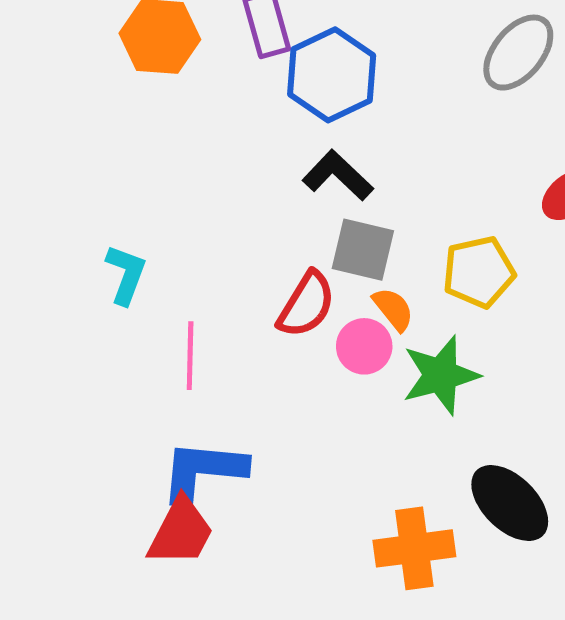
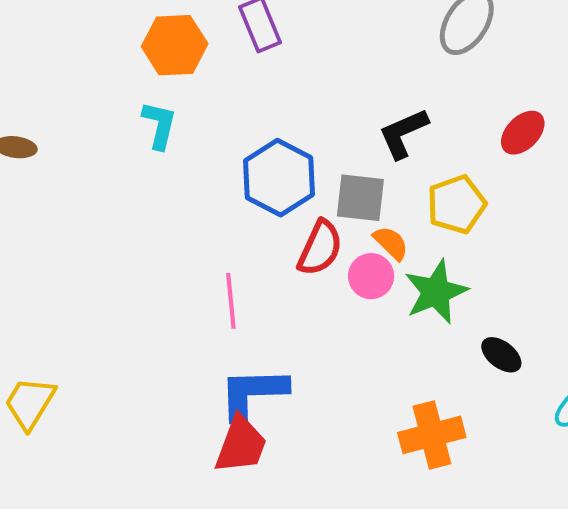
blue hexagon: (332, 75) -> (279, 178), moved
black L-shape: (338, 175) -> (403, 133), moved, turned -60
cyan L-shape: (126, 274) -> (159, 125), moved
black ellipse: (510, 503) -> (501, 355), moved, size x0.6

